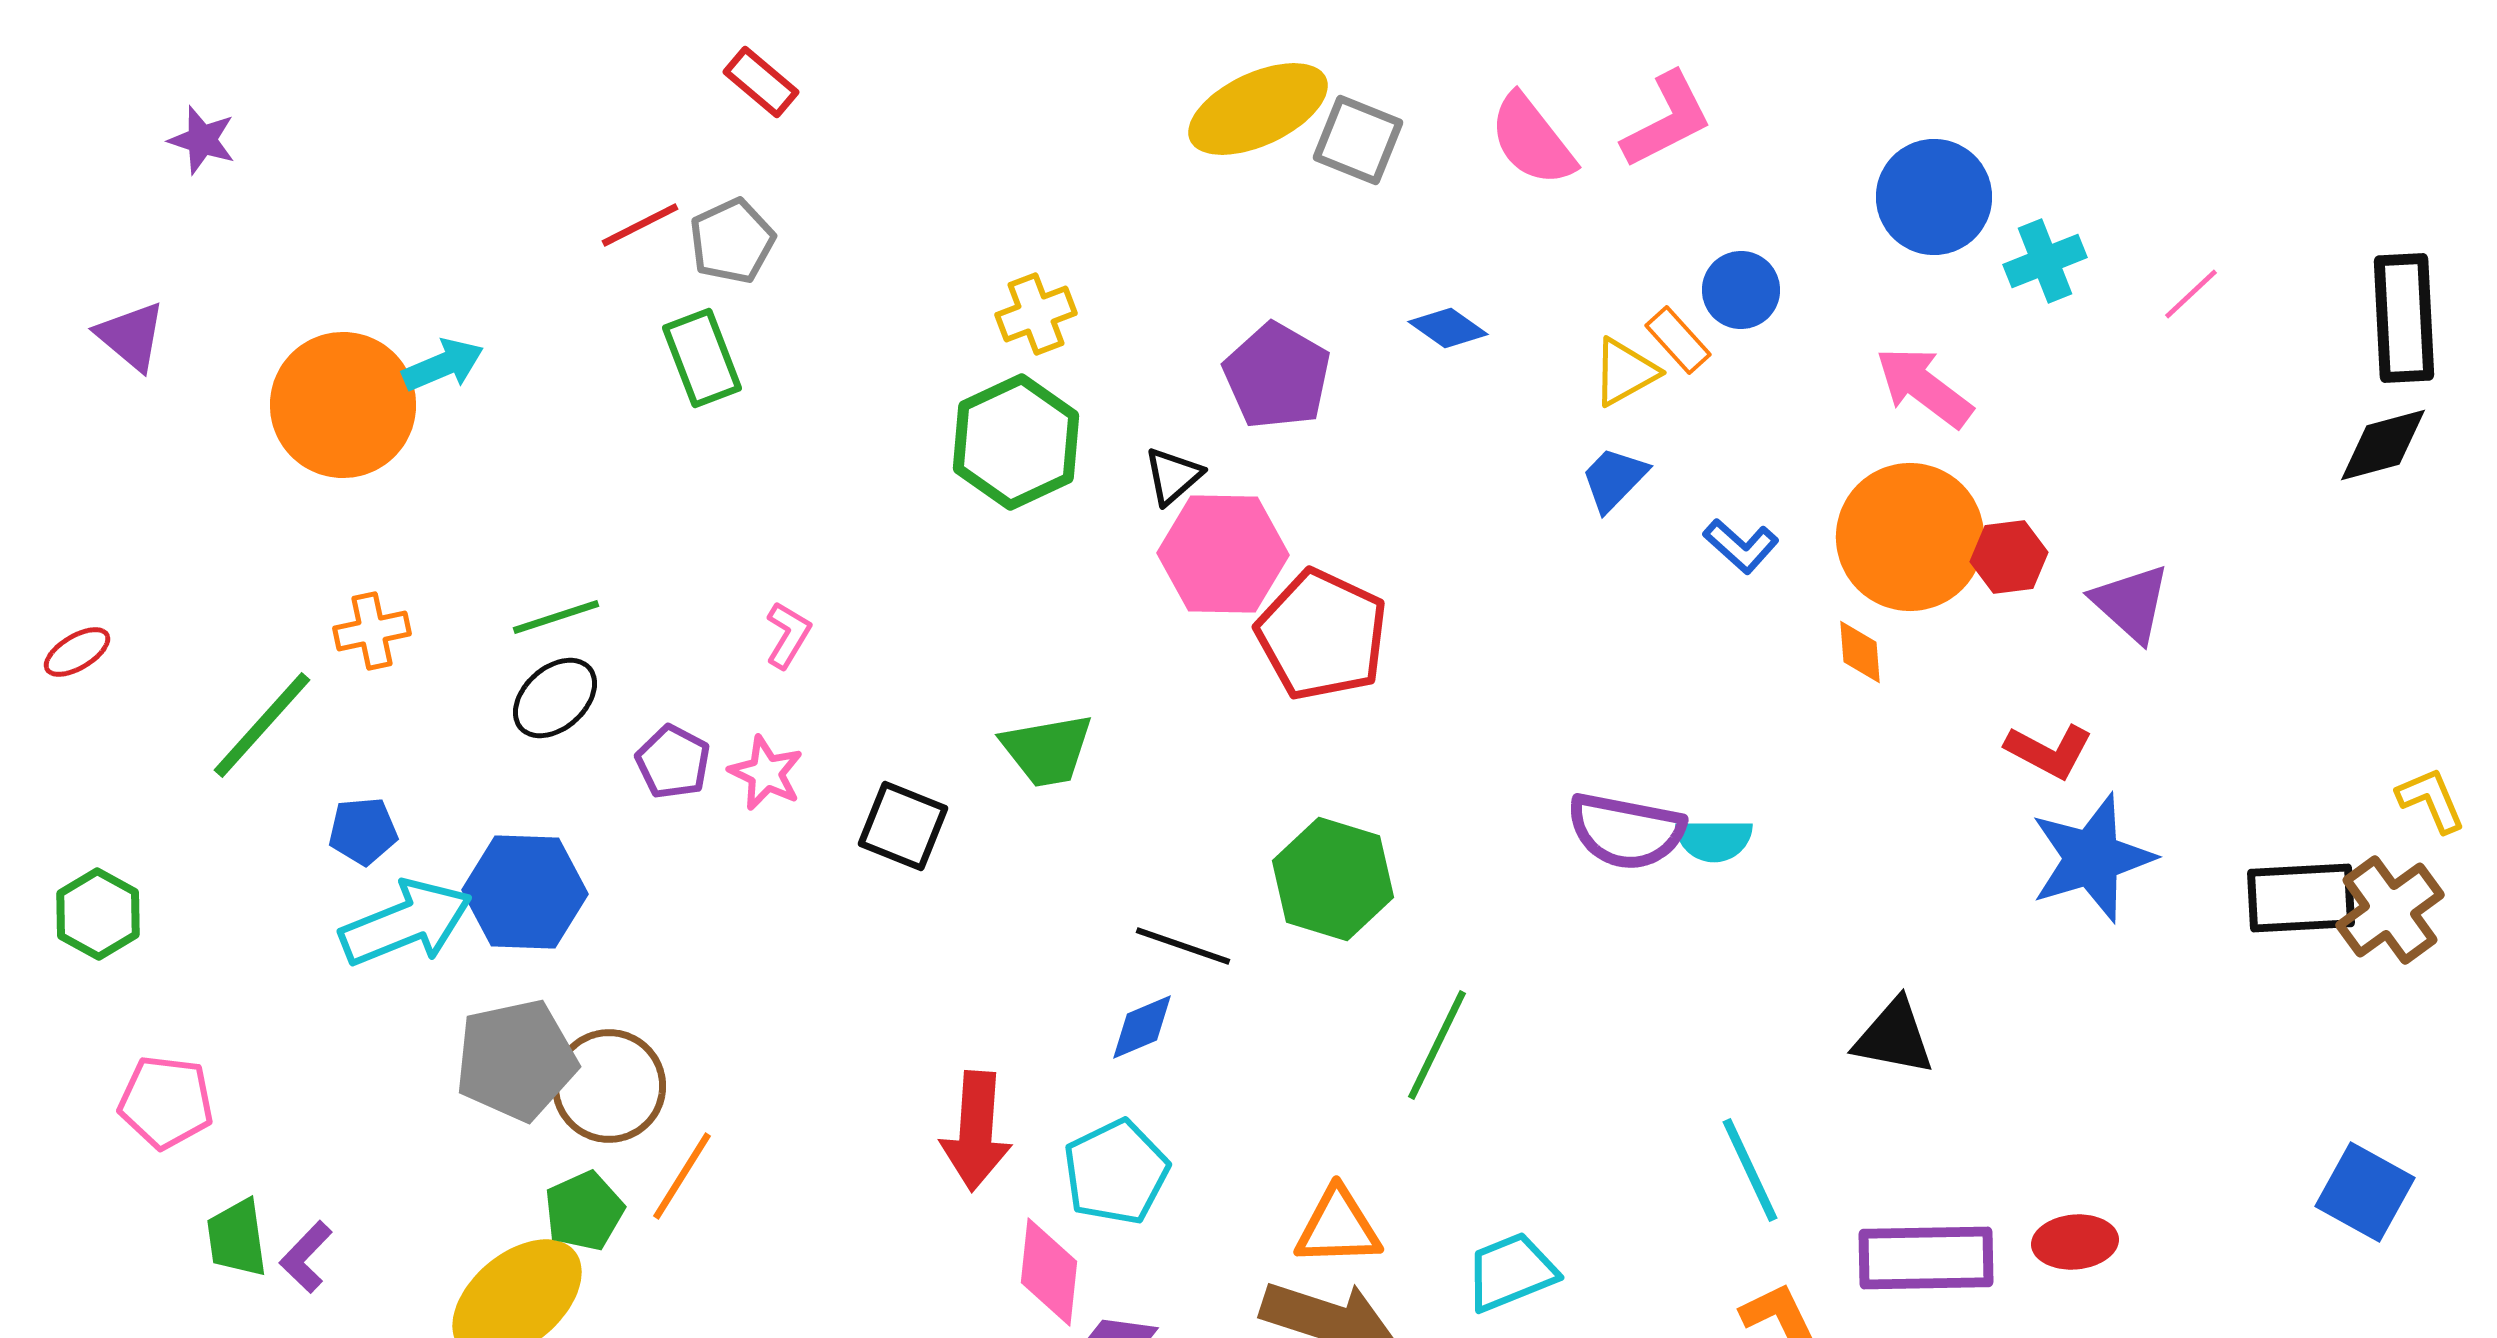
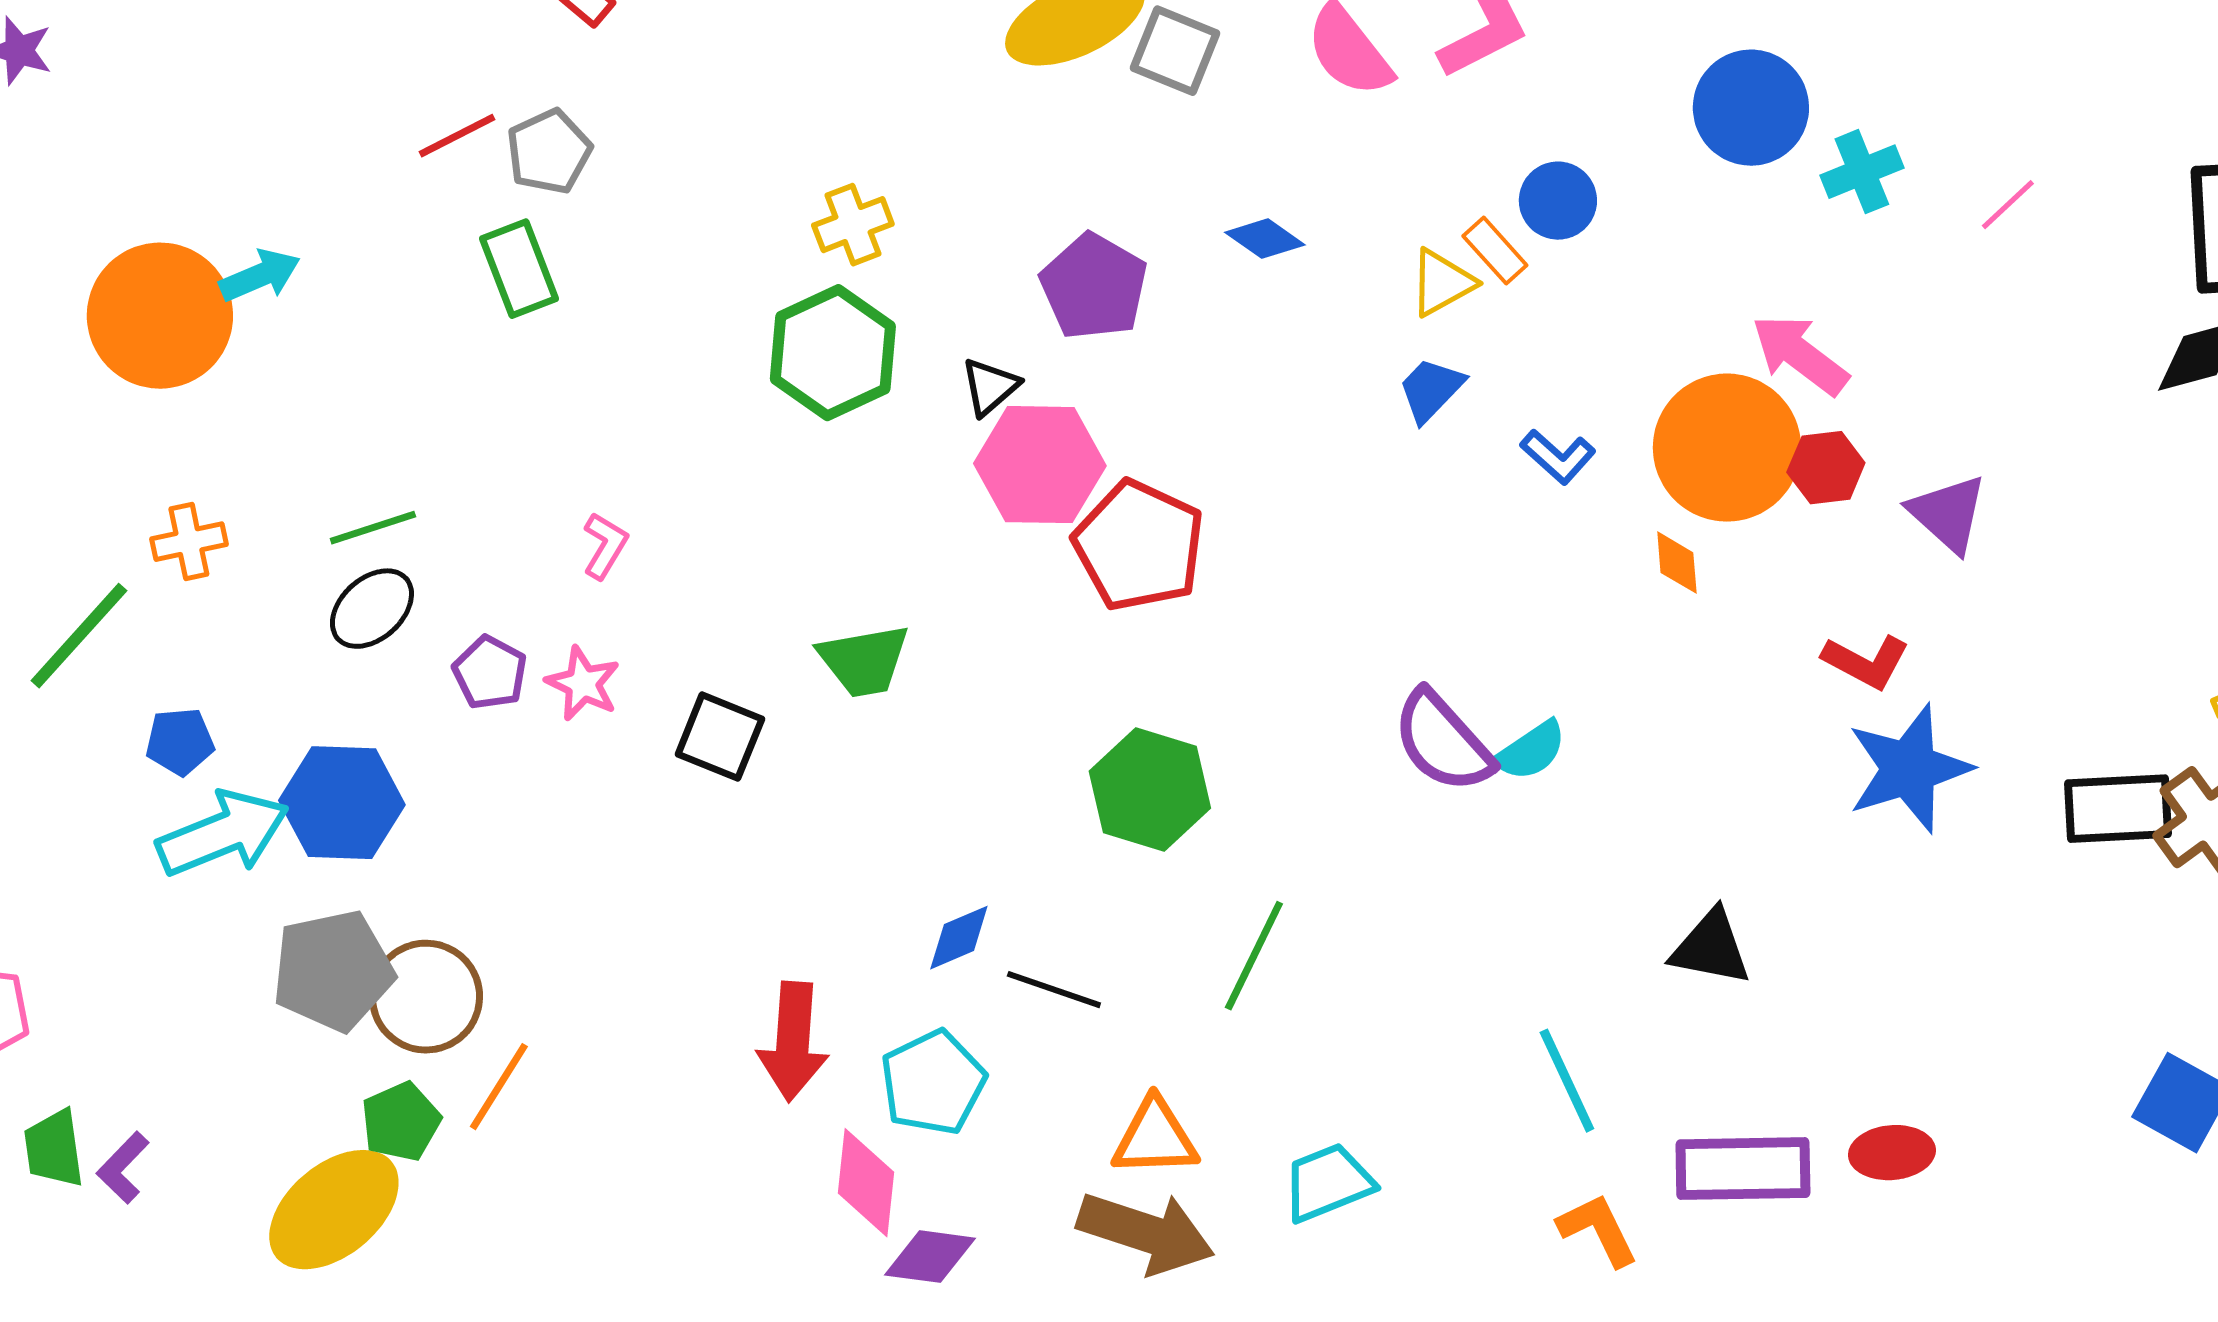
pink arrow: (1924, 387) -> (1800, 355), moved
purple semicircle: (1626, 831) -> (1443, 742), turned 37
cyan semicircle: (1714, 840) -> (1531, 751), turned -34
black line: (1183, 946) -> (1054, 990), moved

